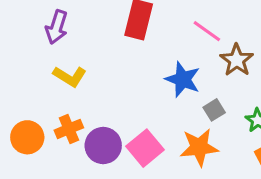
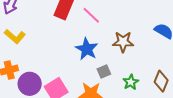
pink line: (207, 31) -> (91, 15), moved
brown star: (237, 60) -> (123, 42), turned 30

